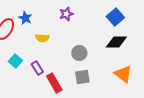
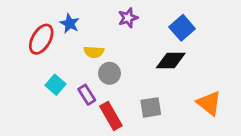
blue square: (115, 17) -> (182, 28), moved
black diamond: (116, 42) -> (171, 61), moved
gray circle: (79, 53) -> (110, 73), moved

